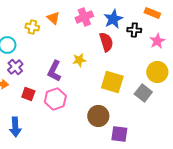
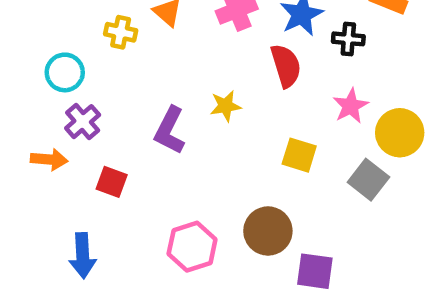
pink star: (157, 41) -> (351, 106), moved
yellow square: (112, 82) -> (299, 155), size x0.7
pink hexagon: (55, 99) -> (192, 247), moved

